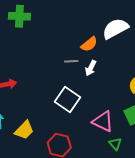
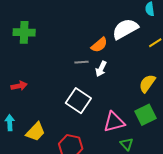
green cross: (19, 16) -> (24, 32), moved
pink triangle: (103, 121) -> (114, 122), turned -40

